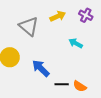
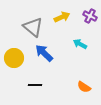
blue arrow: (41, 68) -> (44, 53), moved
black line: (62, 84) -> (35, 85), moved

